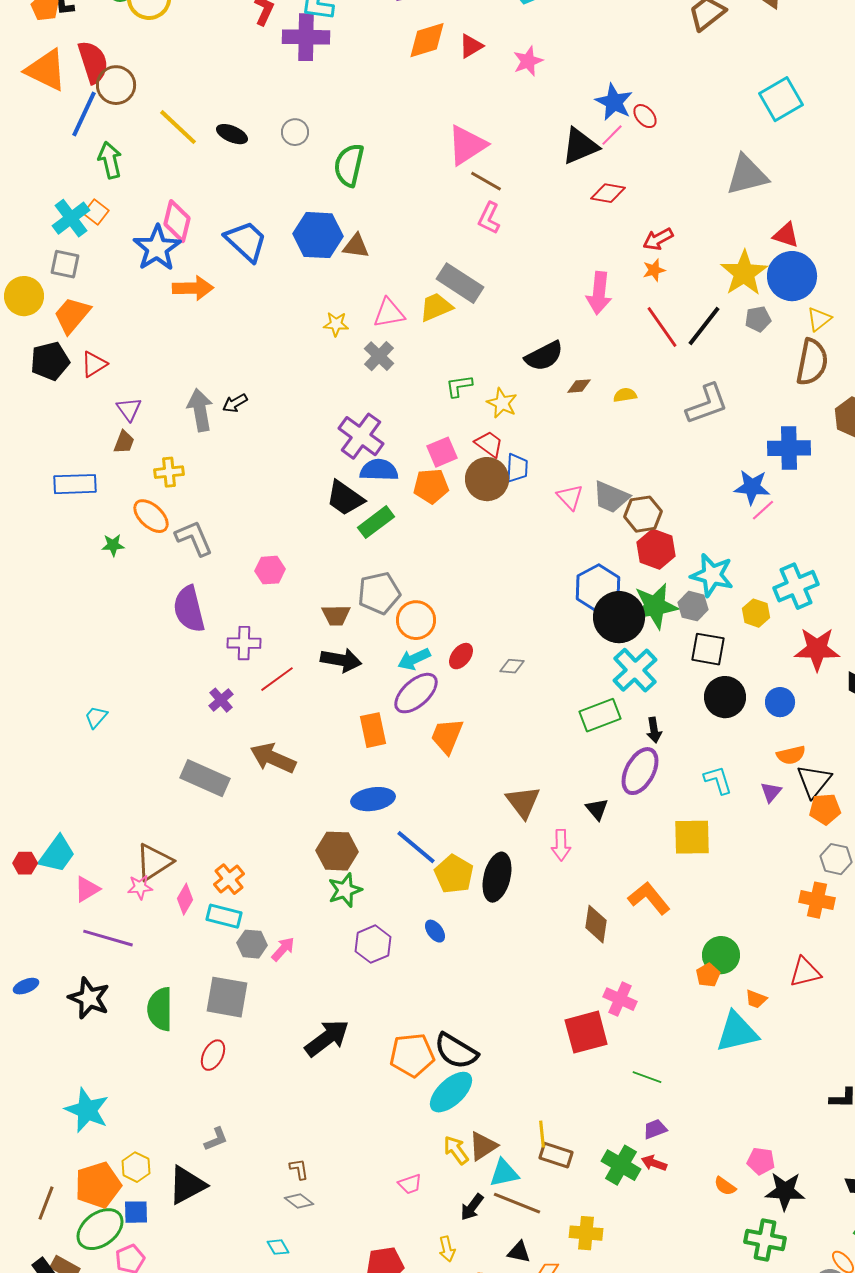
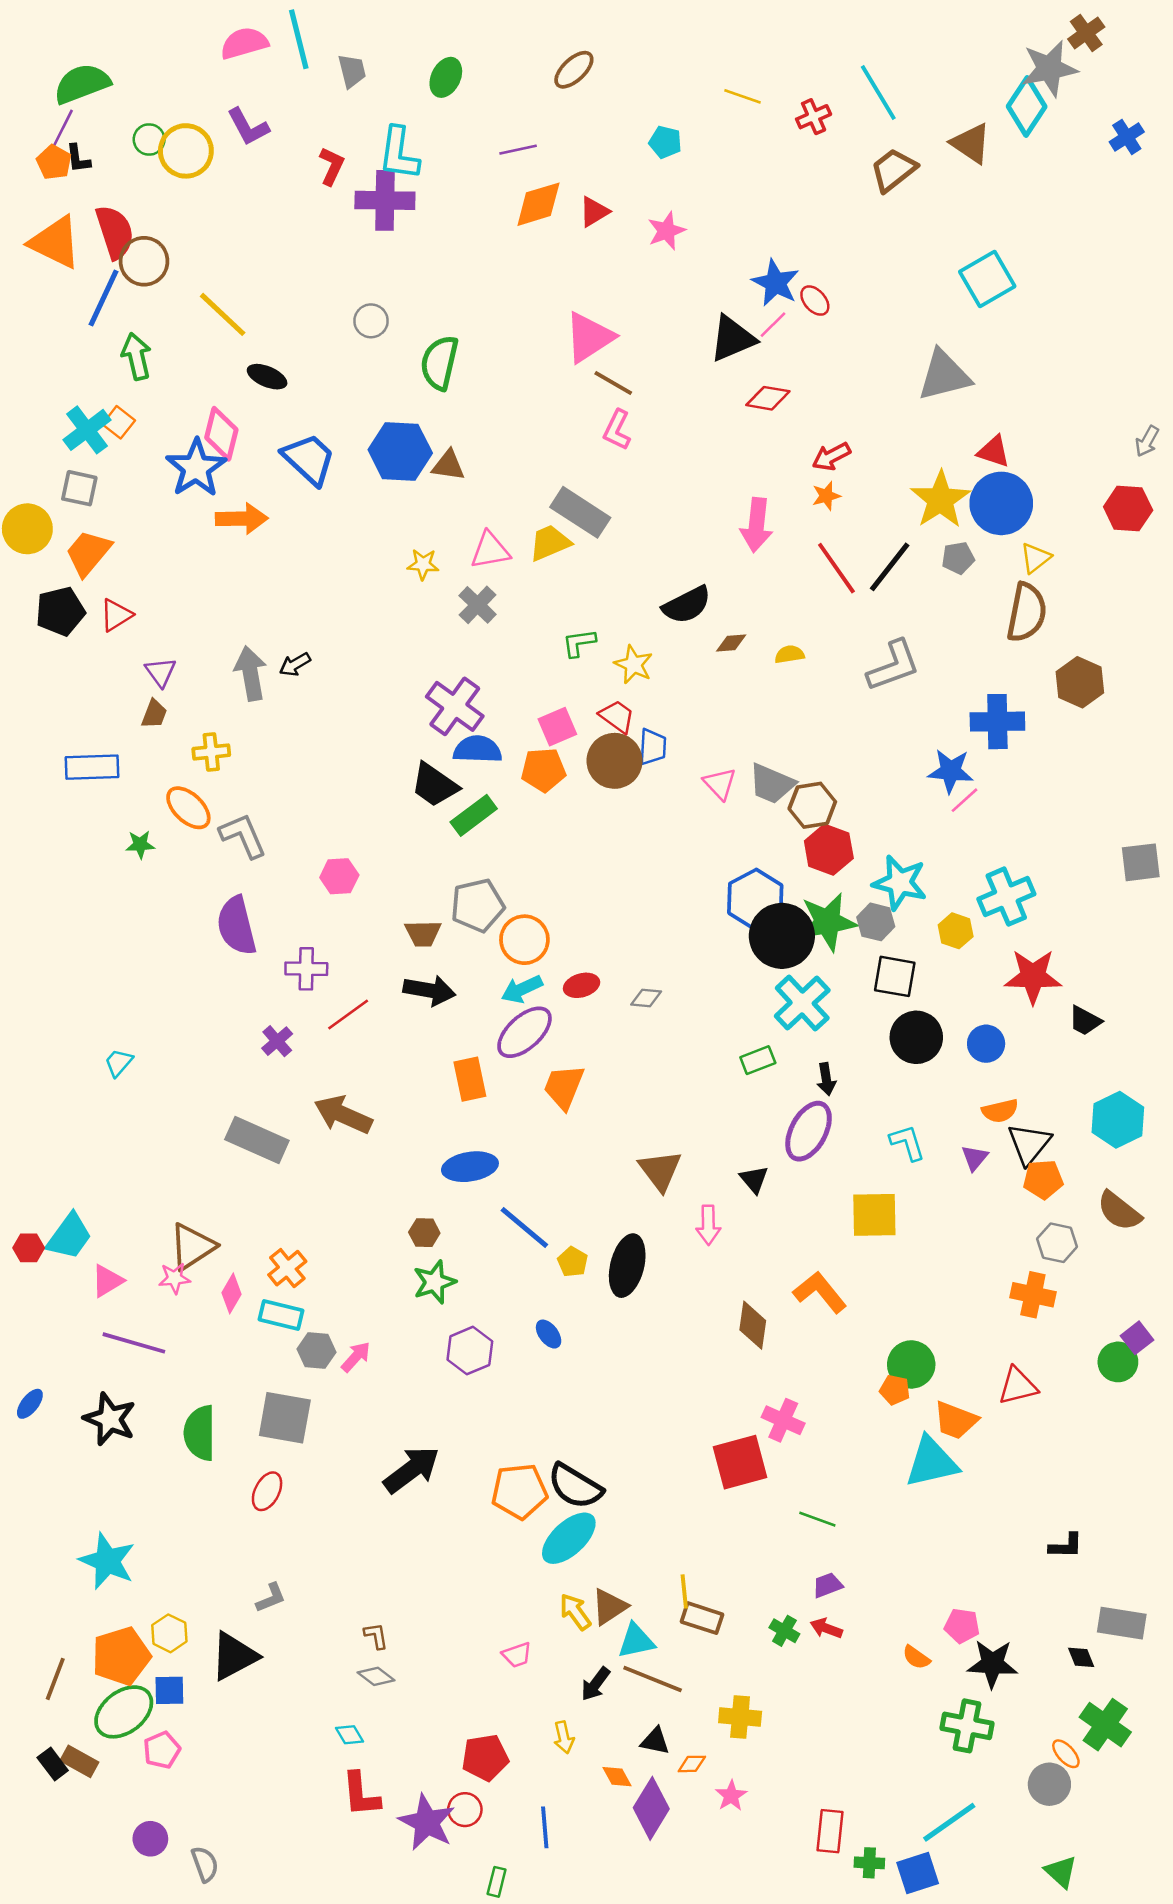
black ellipse: (232, 134) -> (267, 377), moved
red ellipse: (461, 656) -> (582, 985), turned 36
green rectangle: (600, 715) -> (758, 1060), size x0.7
brown hexagon: (337, 851) -> (424, 1233), size x0.6
yellow pentagon: (454, 874) -> (573, 1262), size x0.6
orange pentagon: (708, 975) -> (895, 1390), turned -30
blue ellipse: (26, 986) -> (30, 1404), turned -30
orange trapezoid: (756, 999) -> (956, 1420), size x1.6
green cross: (621, 1165) -> (784, 1631), size x0.6

